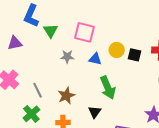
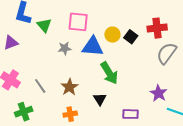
black square: (134, 55) -> (131, 37), turned 32
blue triangle: (95, 59) -> (93, 47), size x1.6
green cross: (31, 114) -> (24, 112), moved, turned 30

